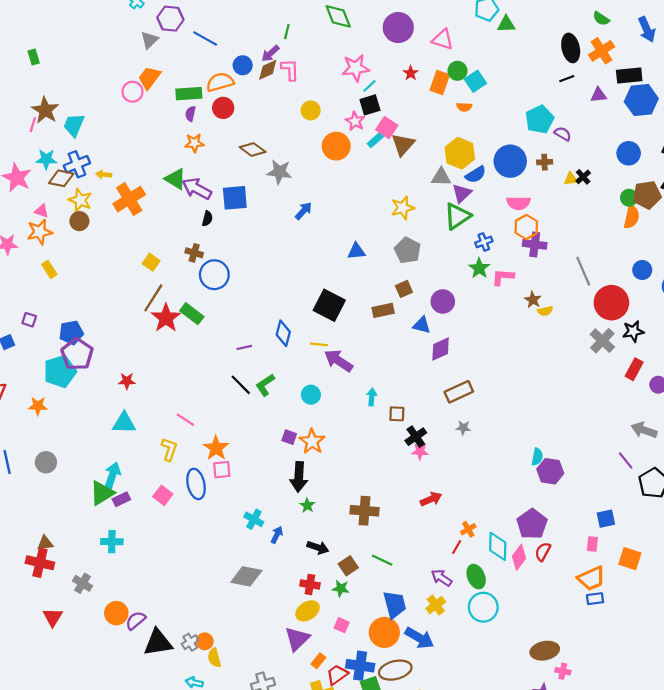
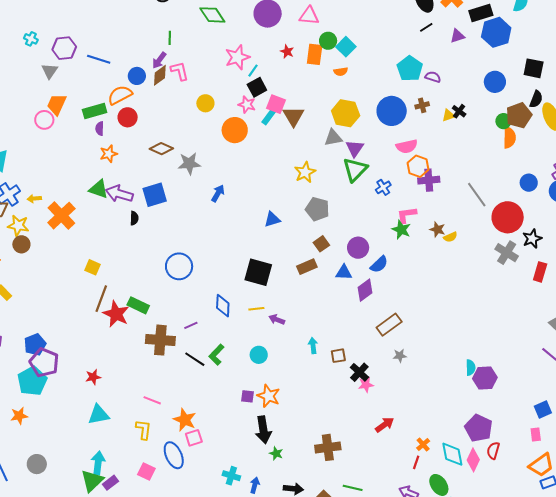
blue semicircle: (476, 175) -> (379, 264), moved
brown cross: (194, 253) -> (160, 340), moved, size x1.8
green star: (479, 268) -> (401, 230), moved
blue circle: (214, 275) -> (179, 266), moved
purple arrow: (338, 361) -> (277, 319), size x0.6

